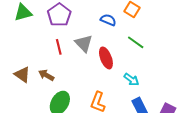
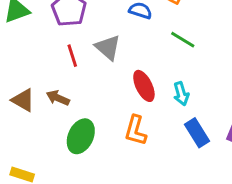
red ellipse: (106, 58) -> (144, 86), moved
cyan arrow: (131, 79) -> (181, 94), turned 42

